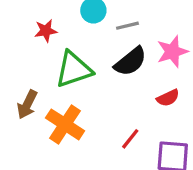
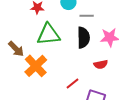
black semicircle: (130, 62) -> (83, 38), turned -65
brown arrow: (27, 105) -> (16, 49), turned -84

